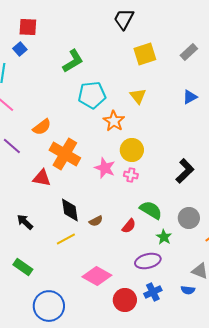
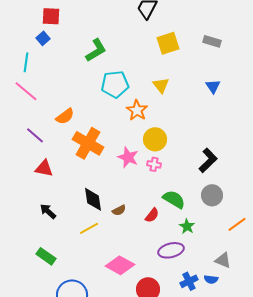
gray rectangle: (189, 52) -> (212, 41), turned 60
blue triangle: (190, 97) -> (213, 86), turned -35
red triangle: (42, 178) -> (44, 168), moved
gray circle: (189, 218) -> (212, 195), moved
blue cross: (153, 292) -> (189, 281), moved

